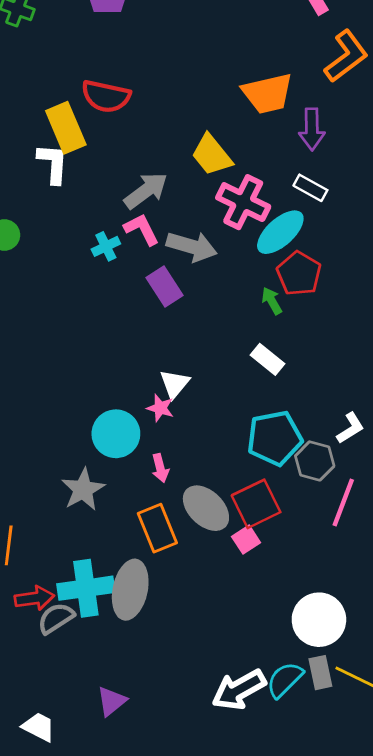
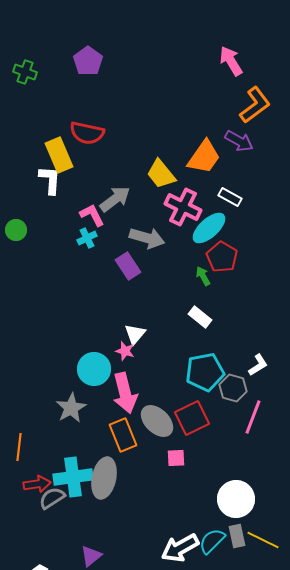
orange trapezoid: (267, 93) -> (204, 157), moved, turned -42
purple arrow: (312, 129) -> (239, 141), moved, turned -60
pink L-shape: (142, 229) -> (92, 215), moved
pink arrow: (160, 468) -> (125, 393), size x2.0
pink square: (246, 540) -> (176, 458), moved, turned 30

